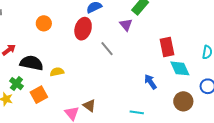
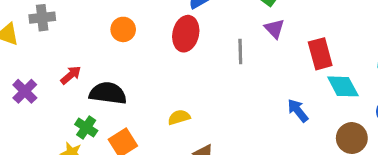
purple triangle: (126, 25) -> (274, 29), moved
gray line: (107, 49) -> (240, 52), moved, turned 42
yellow semicircle: (57, 72) -> (179, 117), moved

